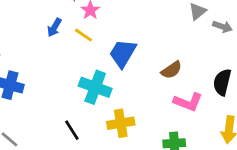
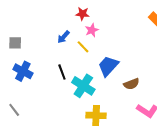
brown semicircle: (171, 70) -> (131, 84), moved
black line: (72, 130) -> (62, 72), moved

